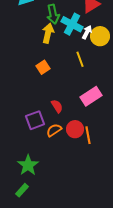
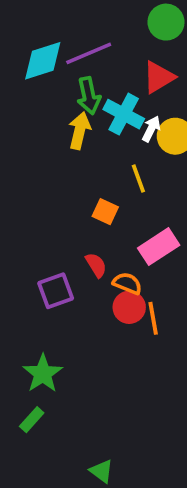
orange square: (43, 67) -> (105, 212), moved, turned -32
orange semicircle: (54, 130) -> (127, 283), moved, turned 56

